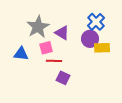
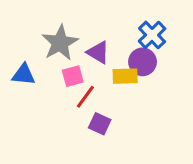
yellow rectangle: (102, 48) -> (125, 76), moved
blue triangle: (21, 54) -> (24, 75), moved
red line: (54, 61) -> (85, 97), turned -56

